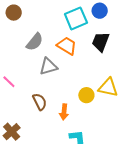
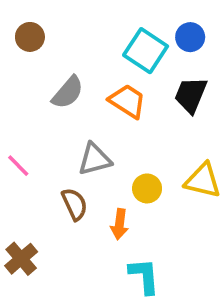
cyan square: (76, 18) -> (146, 51), turned -35
gray triangle: (48, 66) -> (95, 159), moved
yellow circle: (86, 95) -> (147, 188), moved

